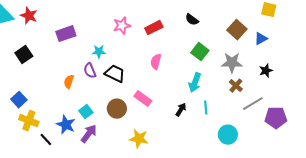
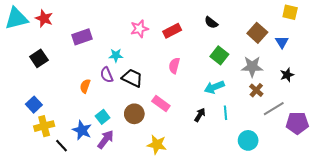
blue triangle: (261, 39) -> (282, 42), turned -32
cyan arrow: (195, 83) -> (214, 87), turned 48
yellow cross: (29, 121) -> (44, 126), turned -36

